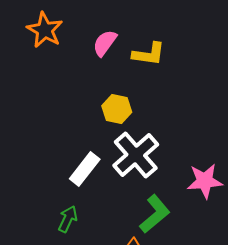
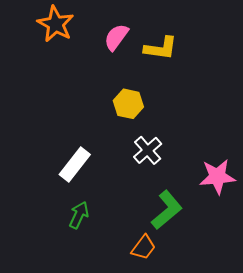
white cross: (136, 155) -> (148, 150), size x0.6
white rectangle: (85, 169) -> (75, 165), moved

